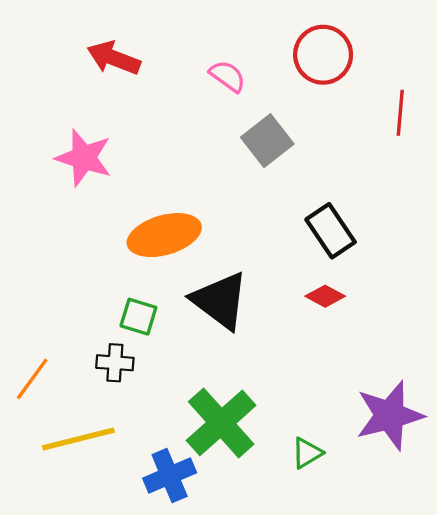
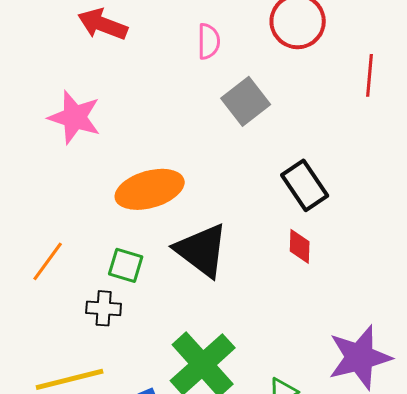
pink semicircle: (228, 76) -> (209, 41), turned 54
red diamond: (325, 296) -> (300, 246), turned 63
orange line: (32, 379) -> (48, 261), moved

